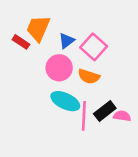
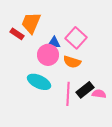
blue triangle: (67, 41) -> (54, 43), moved, turned 40
cyan ellipse: (65, 101) -> (39, 82), moved

